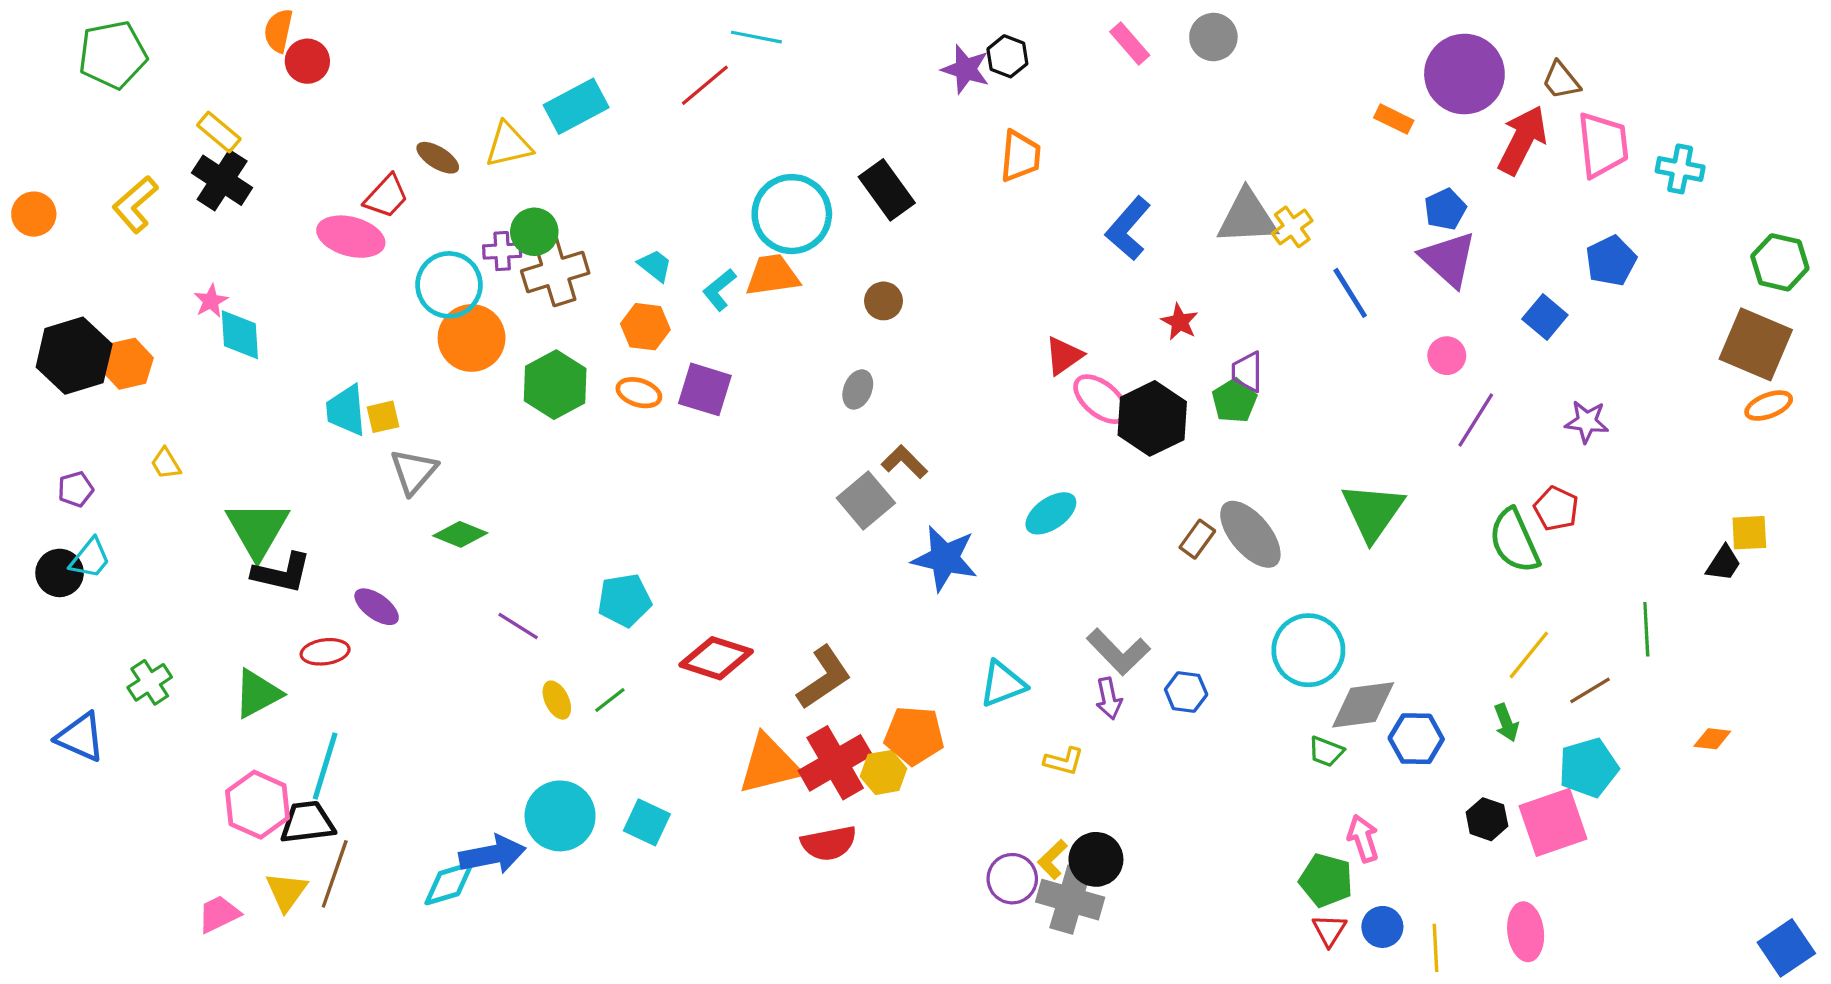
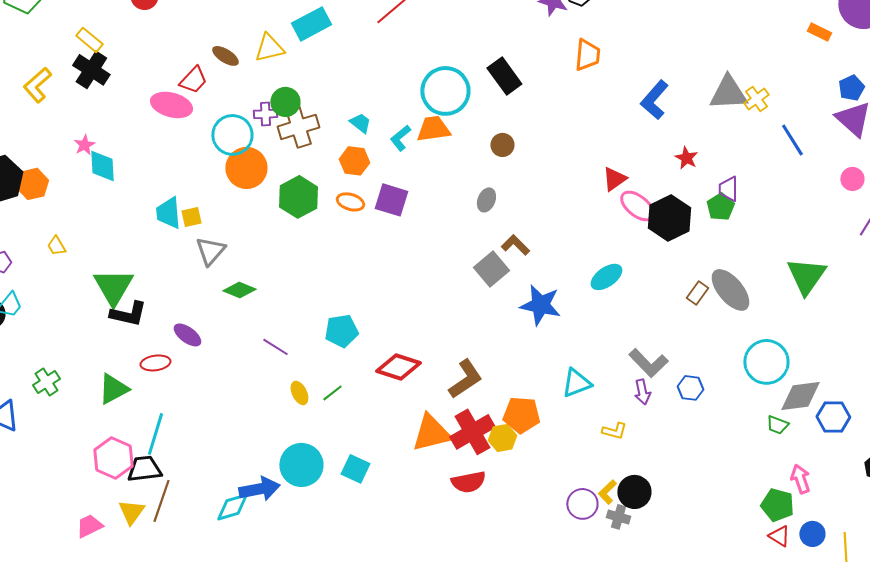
gray cross: (1070, 900) -> (618, 517), size x0.6
red triangle: (1329, 930) -> (779, 536), turned -30

